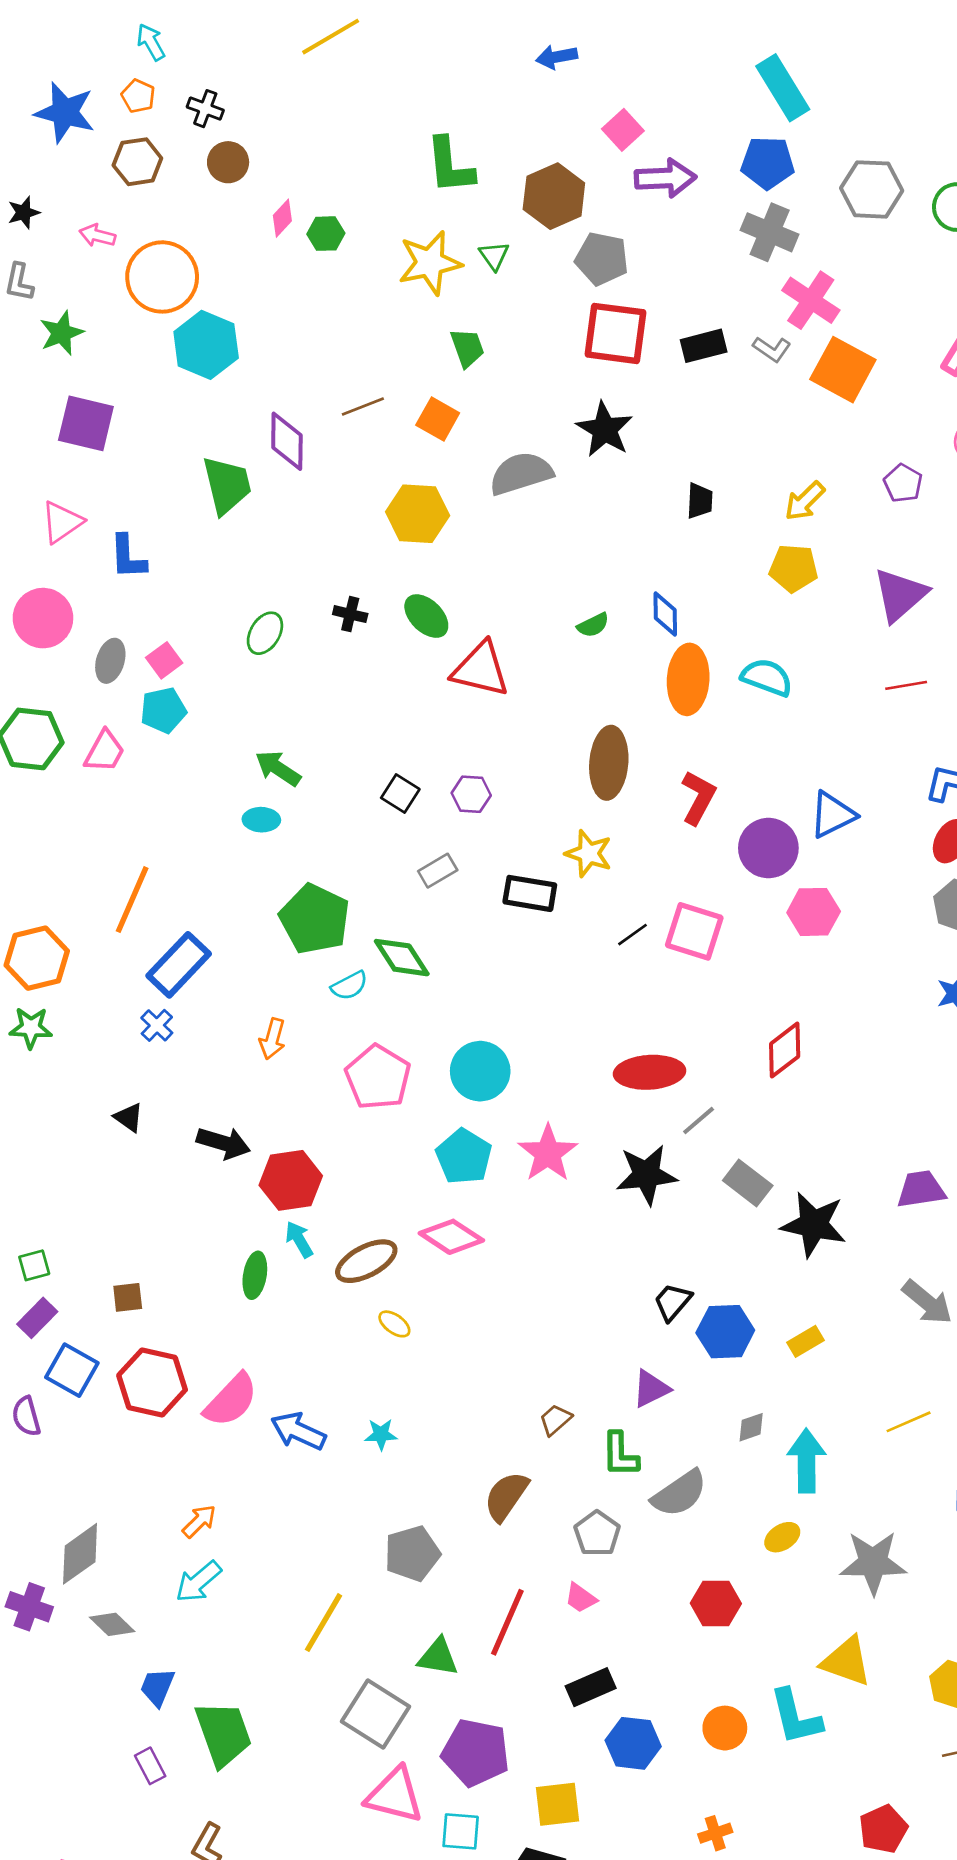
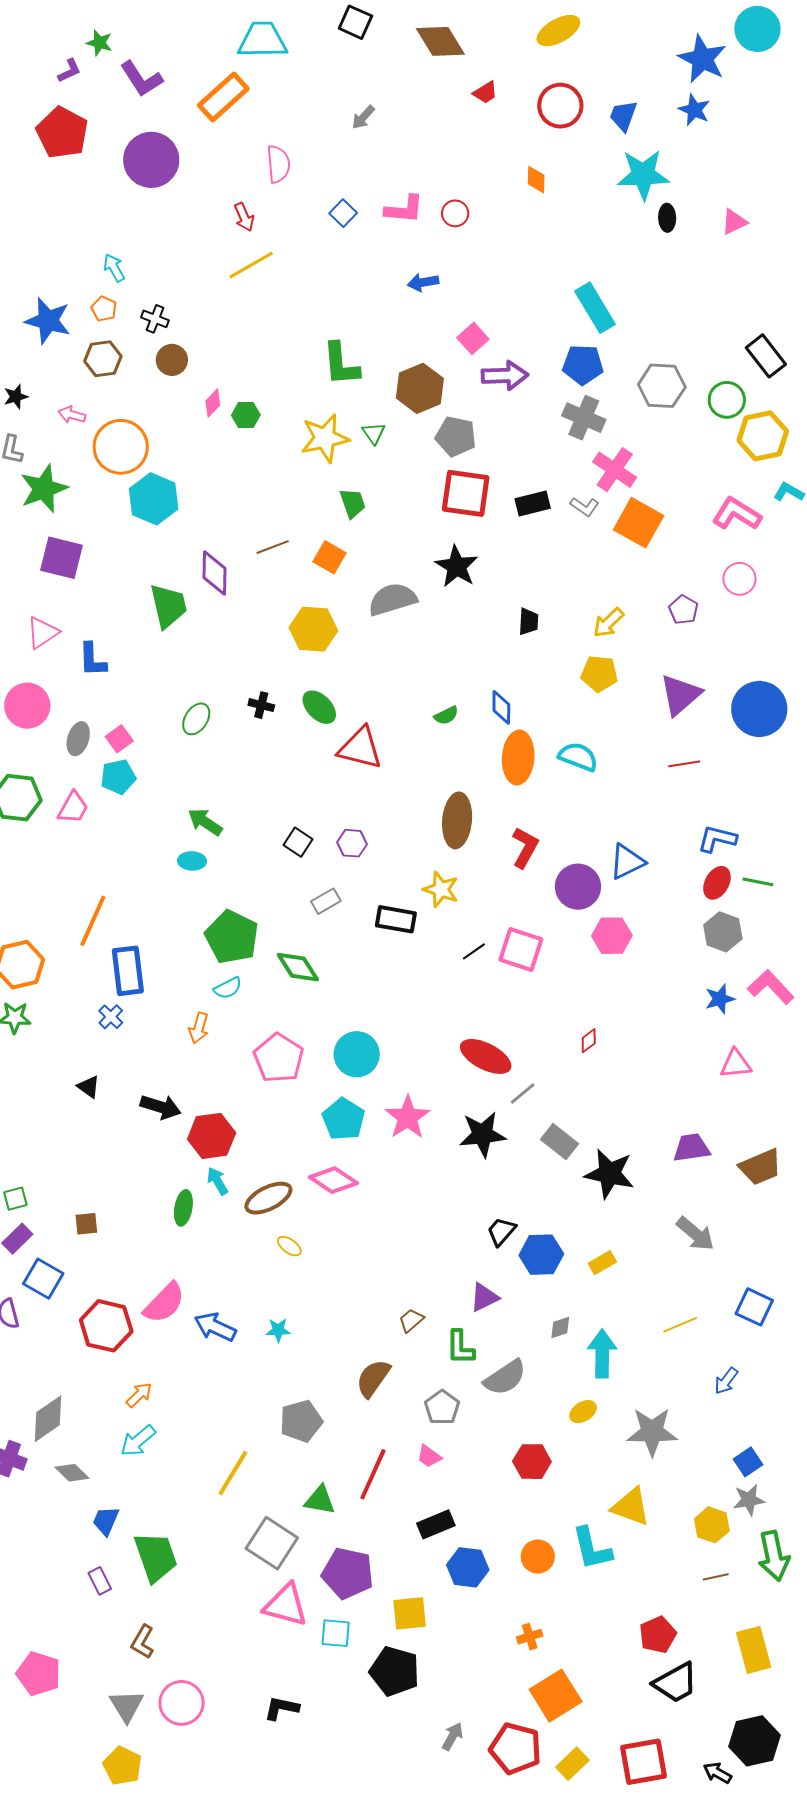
green star: (62, 333) -> (44, 489), size x1.4
blue rectangle: (179, 965) -> (128, 971), turned -51
cyan semicircle: (349, 986) -> (228, 988), moved
red diamond: (785, 1050) -> (589, 1041), size x0.6
red ellipse: (650, 1072) -> (486, 1056), turned 30
red hexagon: (152, 1382) -> (106, 1326), moved

